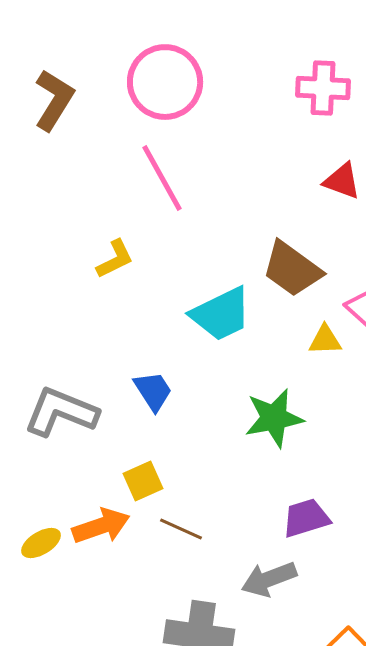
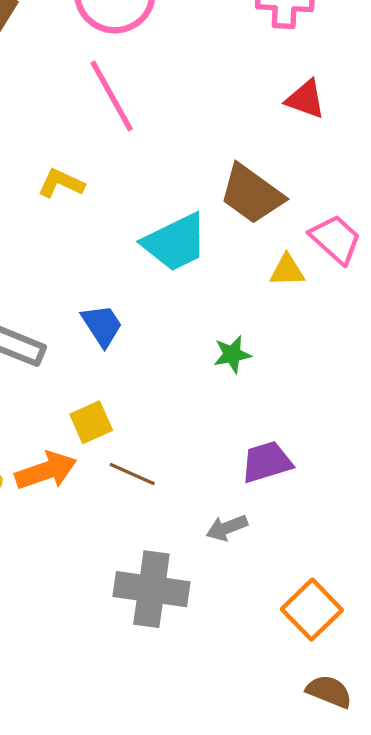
yellow L-shape: (115, 259) -> (61, 183), turned -129
green star: (274, 418) -> (232, 354), size x0.6
gray arrow: (269, 579) -> (227, 528), size x0.7

